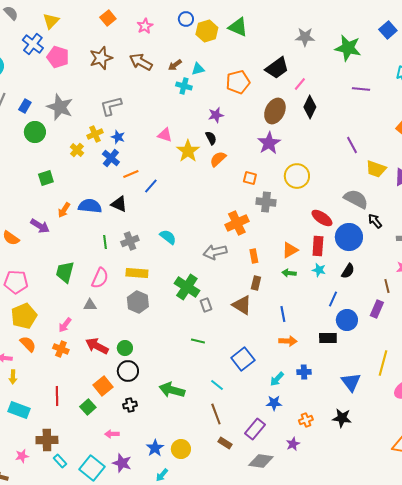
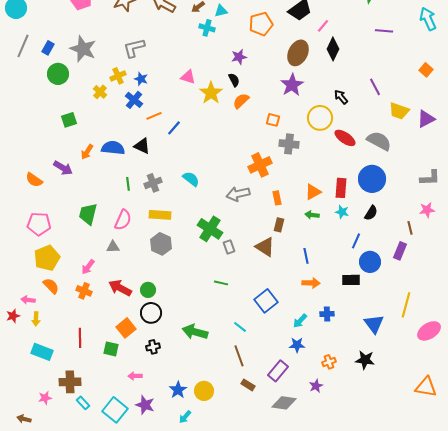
red ellipse: (322, 218) -> (345, 138), moved
black arrow: (375, 221) -> (341, 97), moved
green square: (88, 407) -> (111, 349), turned -35

